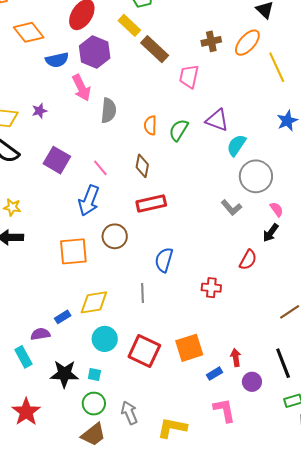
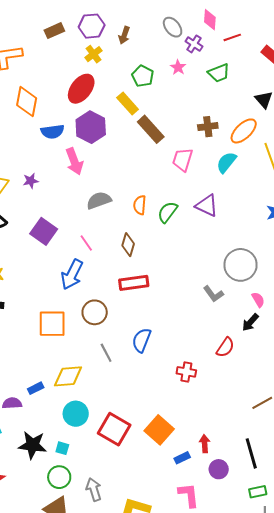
orange diamond: (29, 32) -> (27, 102), turned 44
gray semicircle: (109, 110) -> (99, 200), moved, turned -120
cyan semicircle: (236, 145) -> (226, 162), moved
gray line: (143, 293) -> (106, 353), moved, turned -30
orange square: (189, 348) -> (159, 430), turned -36

